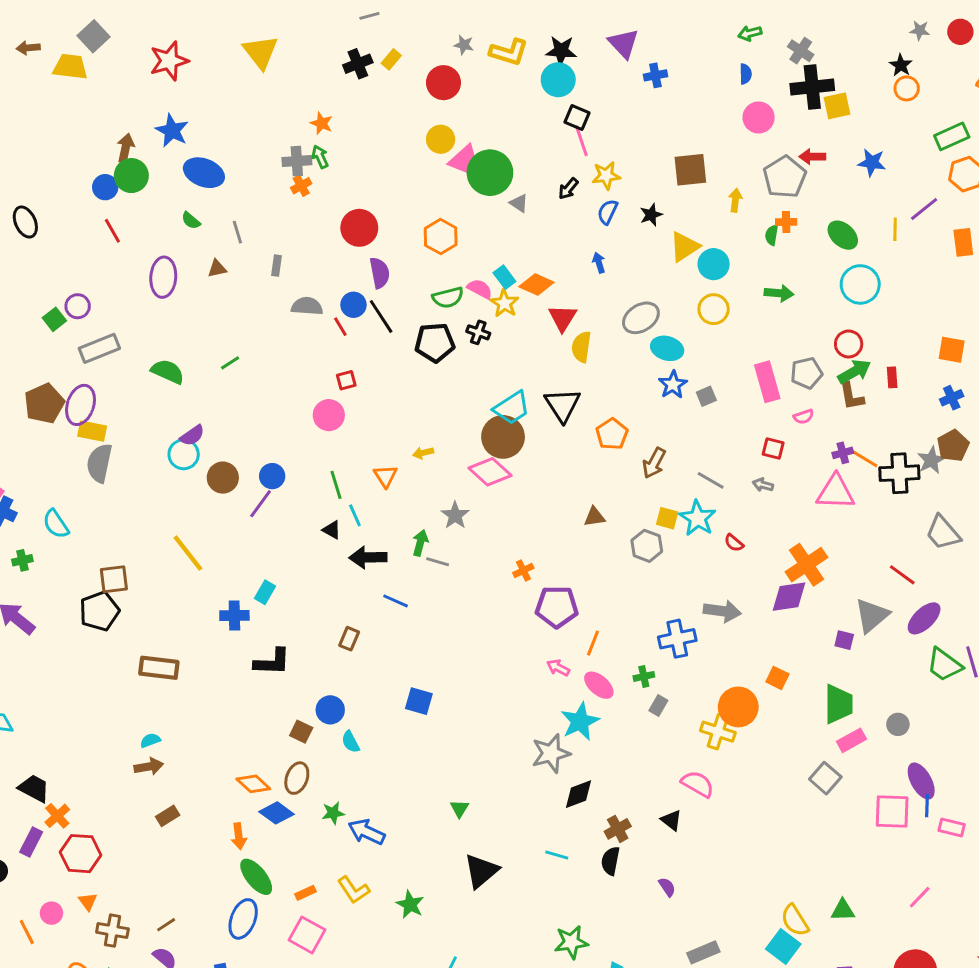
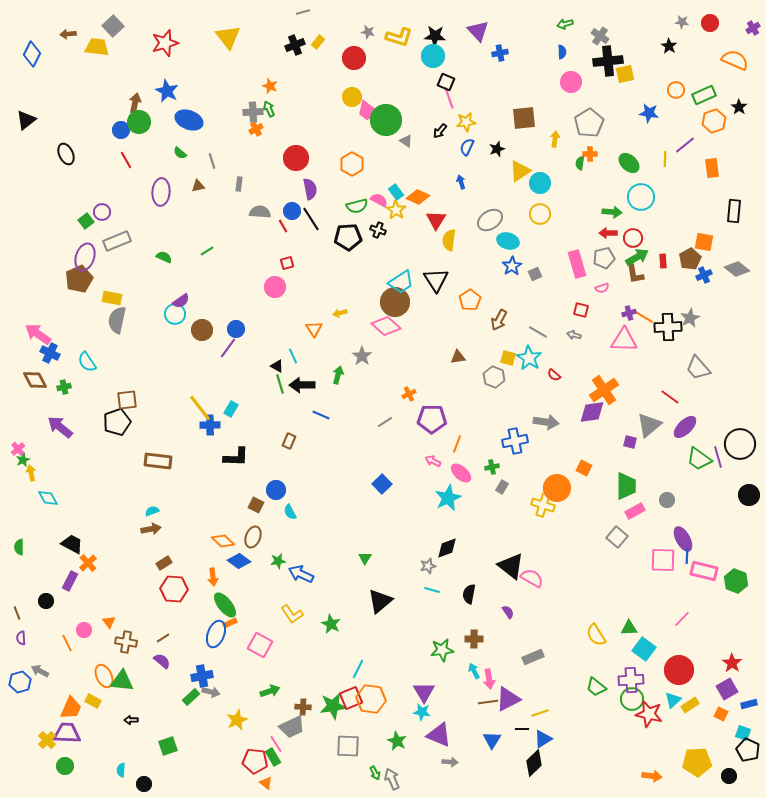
orange circle: (907, 88) -> (676, 90), moved
red arrow: (812, 157) -> (608, 233), moved
pink trapezoid: (464, 160) -> (368, 111), turned 80
green arrow: (779, 293) -> (612, 212), moved
green semicircle: (168, 372) -> (164, 257), size x0.7
purple ellipse: (81, 405) -> (85, 257), moved
brown pentagon: (953, 446) -> (690, 259), moved
green line: (336, 485) -> (280, 384), moved
yellow line: (188, 553) -> (200, 408), moved
gray line: (438, 562) -> (385, 422), moved, turned -49
blue square: (419, 701) -> (382, 484), moved, turned 30
gray star: (551, 753) -> (428, 566), moved, size x0.6
pink semicircle: (698, 784) -> (532, 578), moved
black triangle: (671, 820) -> (511, 566), size x1.8
pink rectangle: (952, 827) -> (704, 571), size x1.5
brown cross: (618, 829) -> (474, 639), moved, turned 30
red hexagon: (81, 854) -> (174, 589), moved
orange rectangle: (306, 893) -> (230, 623), moved
cyan square: (783, 947) -> (644, 649), moved

